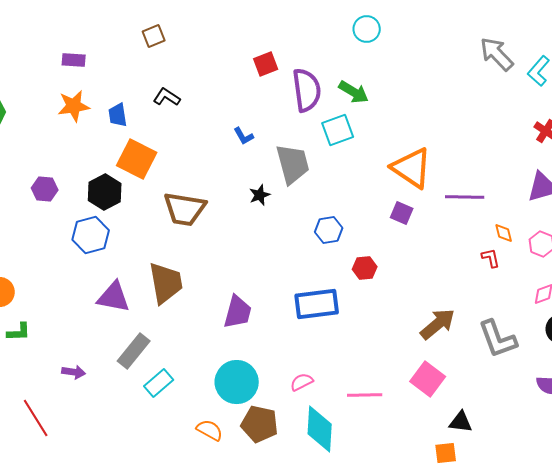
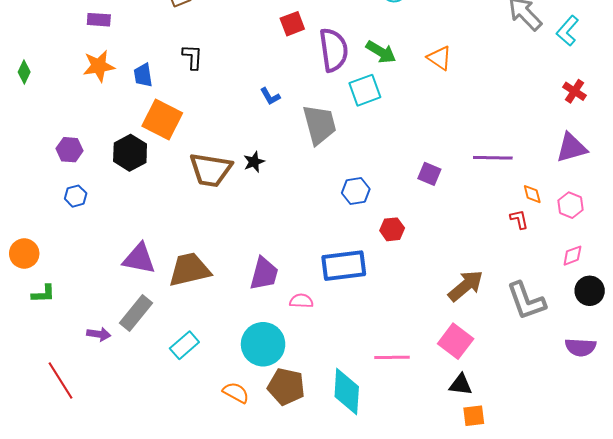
black L-shape: (167, 97) -> (193, 57), turned 60
orange triangle: (412, 168) -> (439, 58), moved, size x0.6
black star: (260, 195) -> (254, 162), moved
blue hexagon: (91, 235) -> (76, 196), moved, size x0.6
brown trapezoid: (166, 283) -> (189, 270), moved, turned -93
gray rectangle: (134, 351) -> (136, 313), moved
pink semicircle: (302, 382) -> (301, 301), moved, turned 30
black triangle: (461, 422) -> (461, 385), moved

